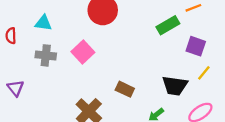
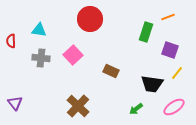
green rectangle: (168, 25) -> (146, 32), turned -42
purple triangle: (16, 88) -> (15, 103), moved
brown rectangle: (125, 89) -> (111, 71), moved

